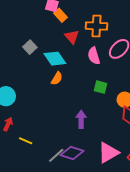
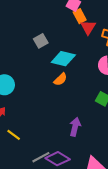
red triangle: (72, 37) -> (88, 27), moved
cyan diamond: (55, 59) -> (63, 59), turned -55

